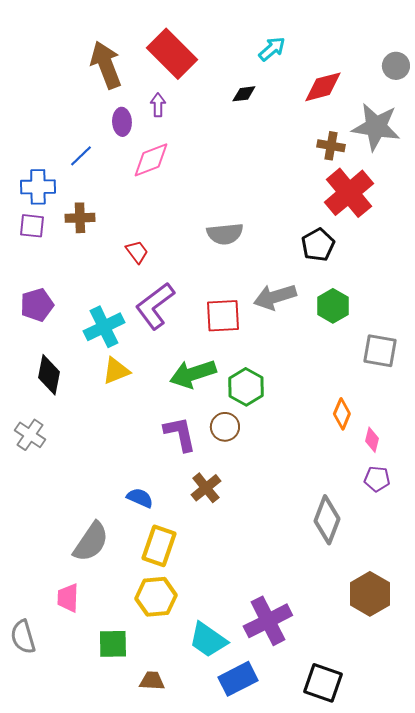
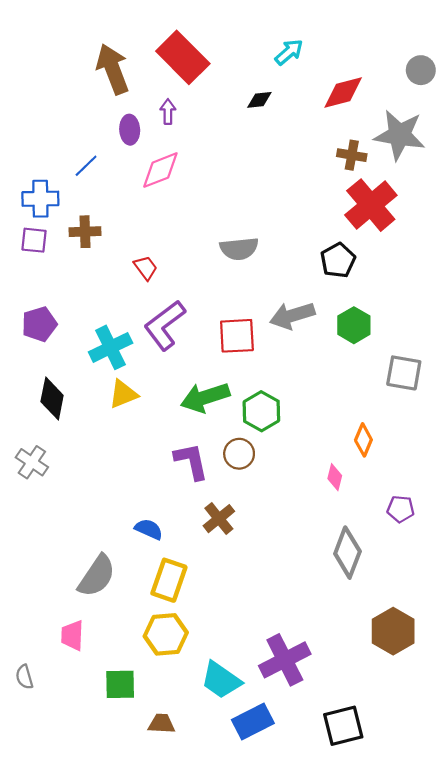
pink diamond: (372, 440) -> (335, 477), moved
gray semicircle: (23, 637) -> (24, 677), size x0.7
black square: (323, 683) -> (343, 726), turned -33

